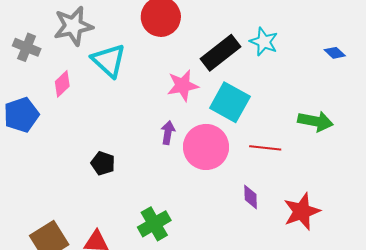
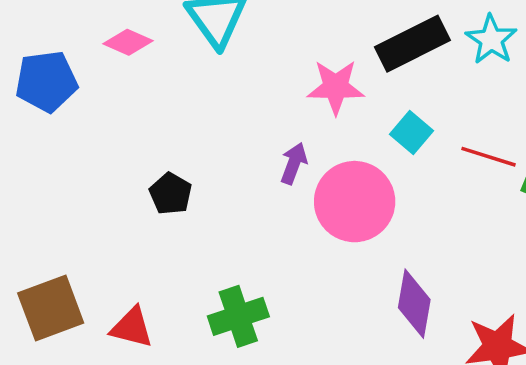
pink diamond: (62, 84) -> (128, 42), turned 56
cyan square: (230, 102) -> (412, 132), size x0.6
red line: (265, 148) -> (489, 157), moved
purple diamond: (251, 197) -> (414, 304), size x1.5

